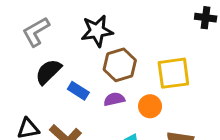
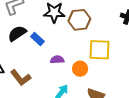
brown hexagon: (120, 65) -> (79, 20), moved
blue rectangle: (78, 91) -> (37, 39), moved

